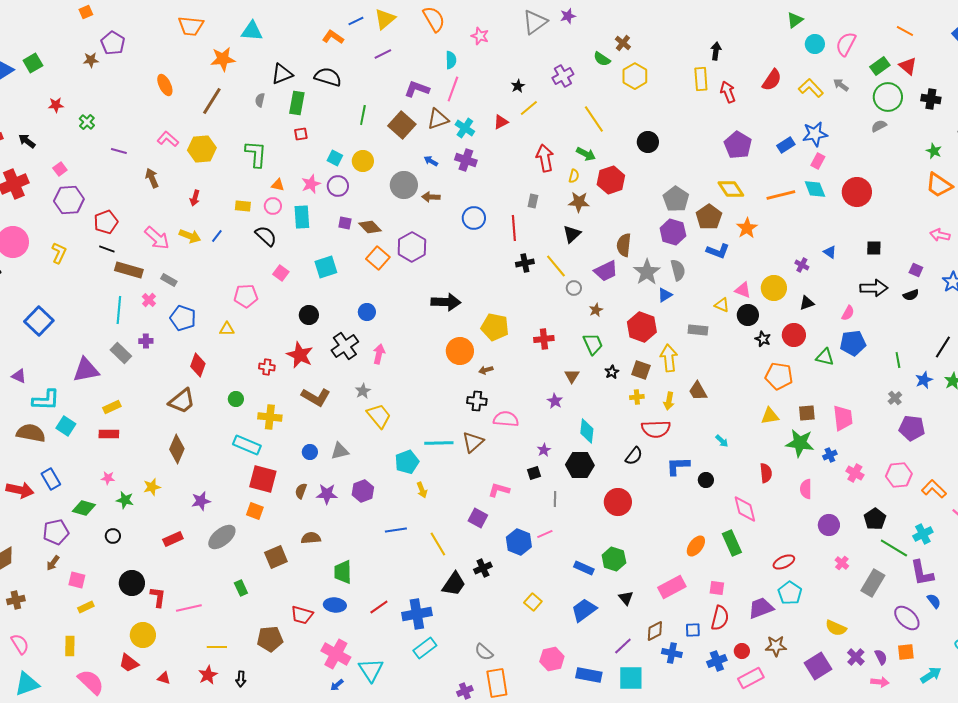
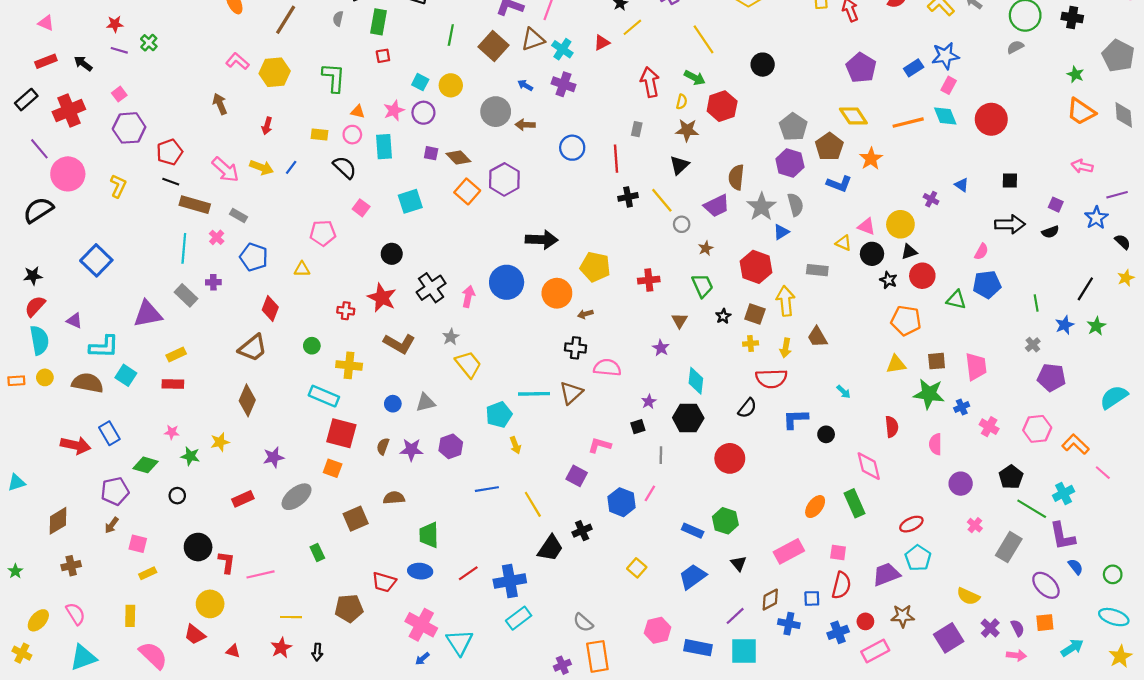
purple line: (119, 151) -> (119, 50), moved
black triangle: (807, 303) -> (909, 252), moved
blue circle: (367, 312) -> (507, 282), moved, size x1.8
pink line: (545, 534) -> (650, 493), turned -35

